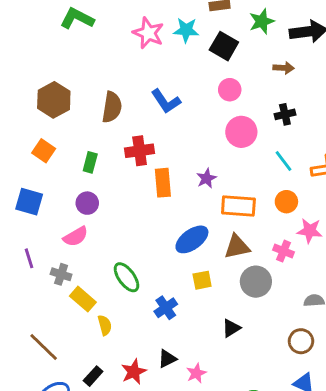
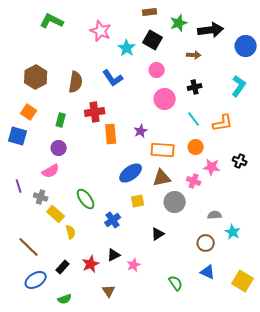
cyan star: (186, 30) -> (127, 48), moved, turned 30
blue square: (29, 202) -> (18, 136), moved

